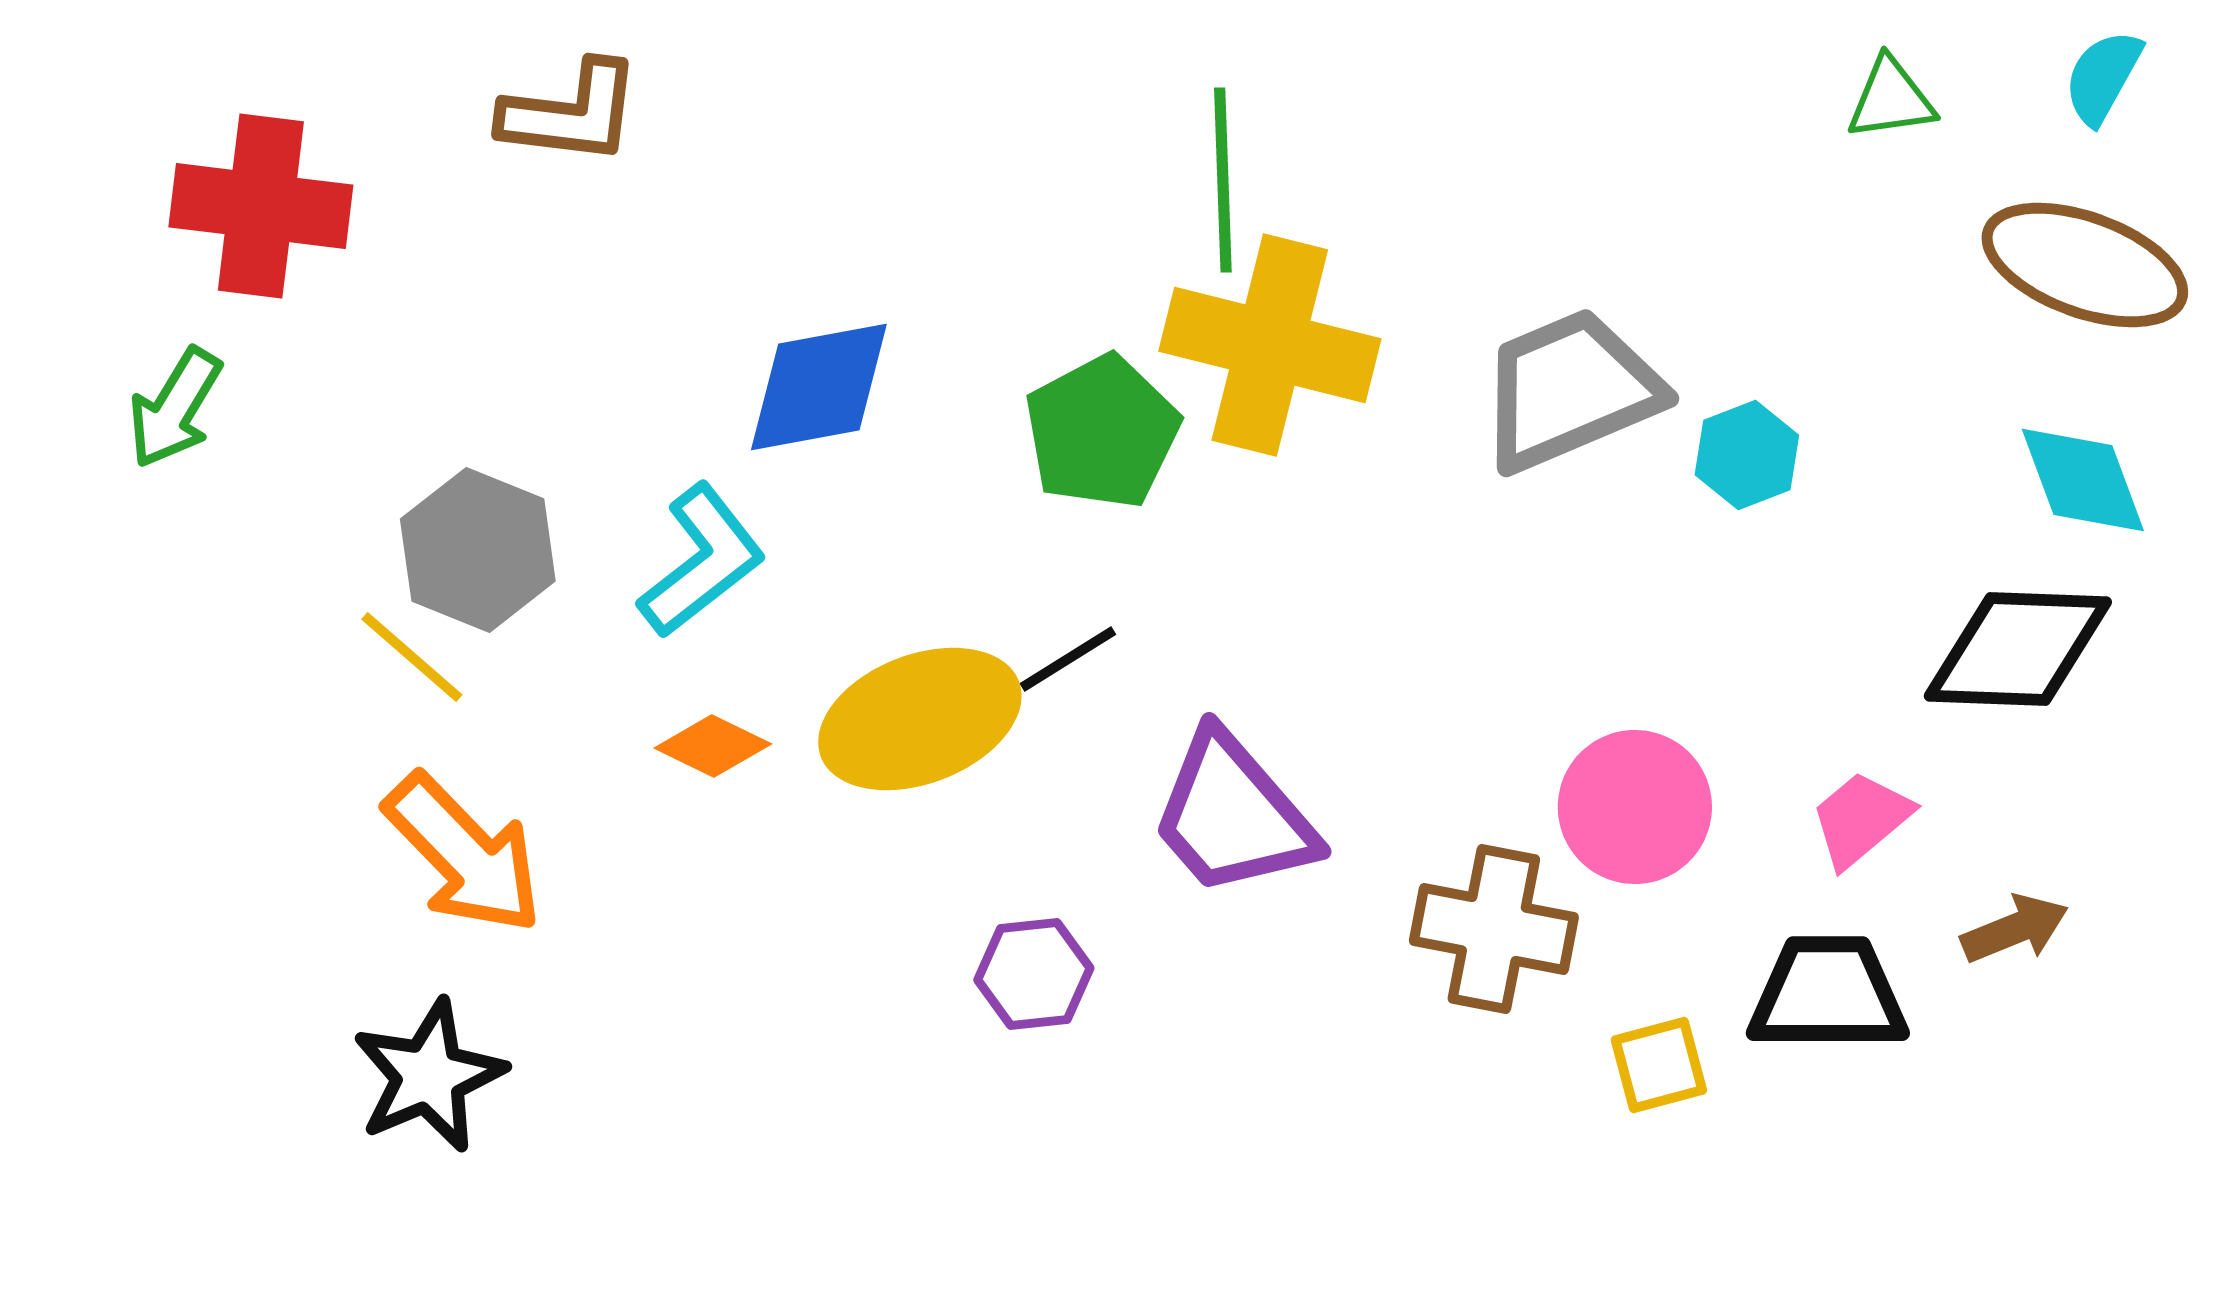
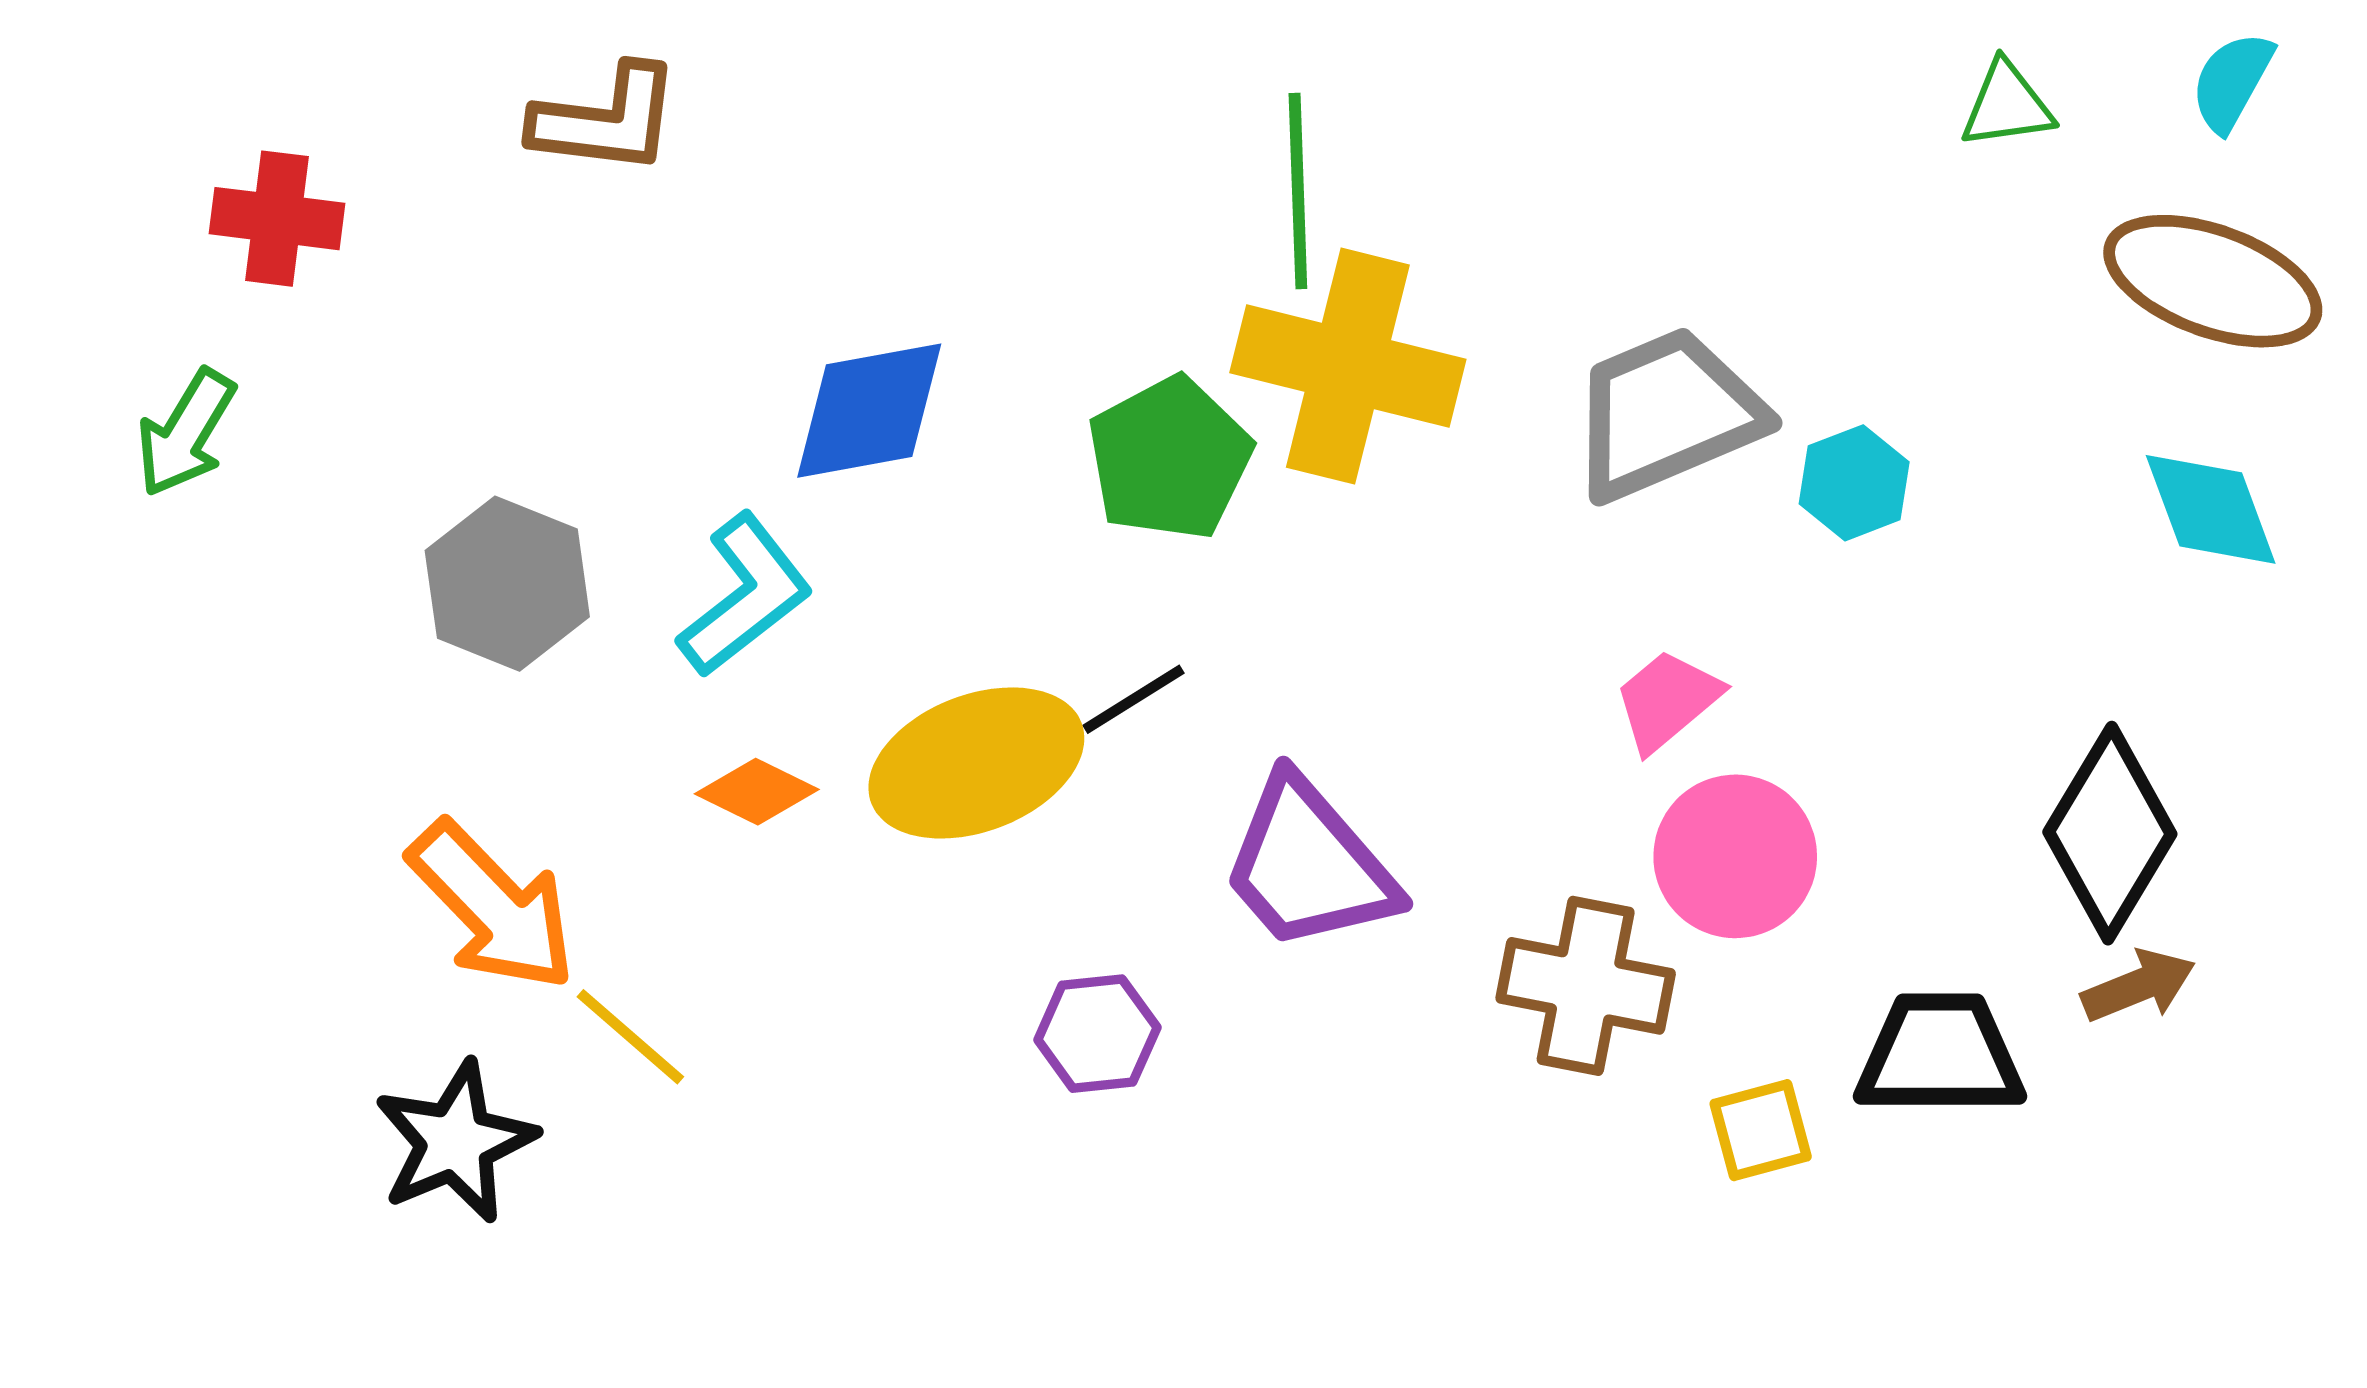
red cross: (261, 206) -> (277, 219), size x0.7
black diamond: (2018, 649) -> (2110, 833), moved, turned -61
yellow line: (412, 657) -> (630, 1037), moved
pink trapezoid: (1861, 819) -> (1667, 700), moved

